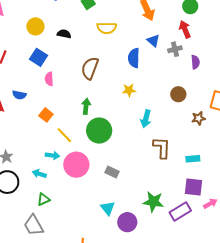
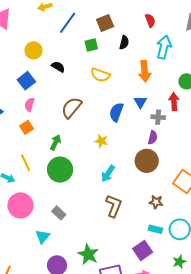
purple semicircle: (195, 62) -> (153, 138), moved
brown circle: (178, 94) -> (147, 161), size x1.5
orange square: (46, 115) -> (27, 127), moved
brown star: (198, 118) -> (156, 202), moved
cyan rectangle: (193, 159) -> (155, 229), moved
pink circle: (76, 165) -> (20, 205), moved
purple square: (193, 187) -> (143, 250), moved, turned 30
cyan triangle: (108, 208) -> (43, 237), moved

